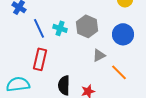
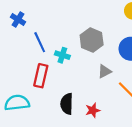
cyan cross: (60, 28) -> (62, 55), moved

